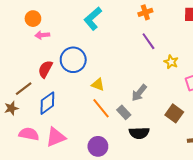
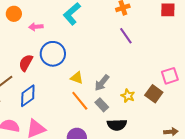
pink arrow: (42, 35) -> (36, 27), moved
yellow star: (171, 62) -> (128, 96), moved
gray arrow: (139, 93) -> (102, 83), moved
brown square: (174, 113) -> (154, 94), moved

